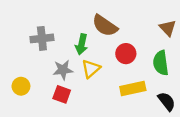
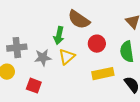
gray cross: (42, 38) -> (17, 48), moved
red square: (62, 94) -> (34, 86), moved

